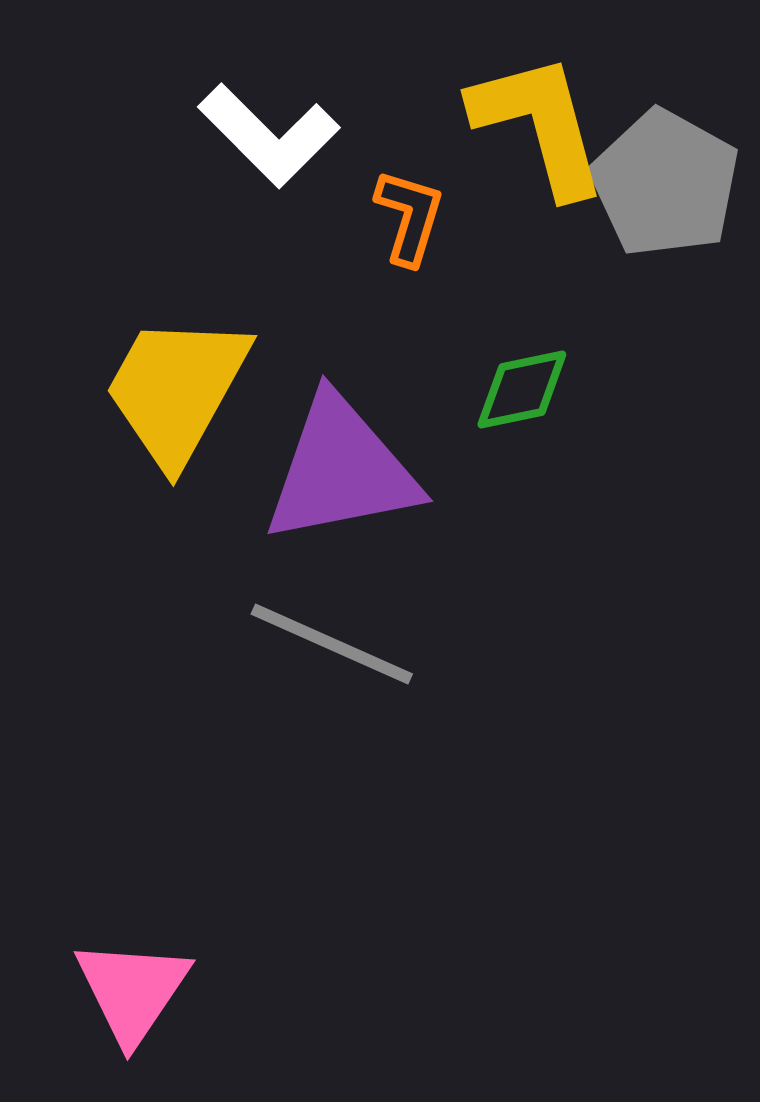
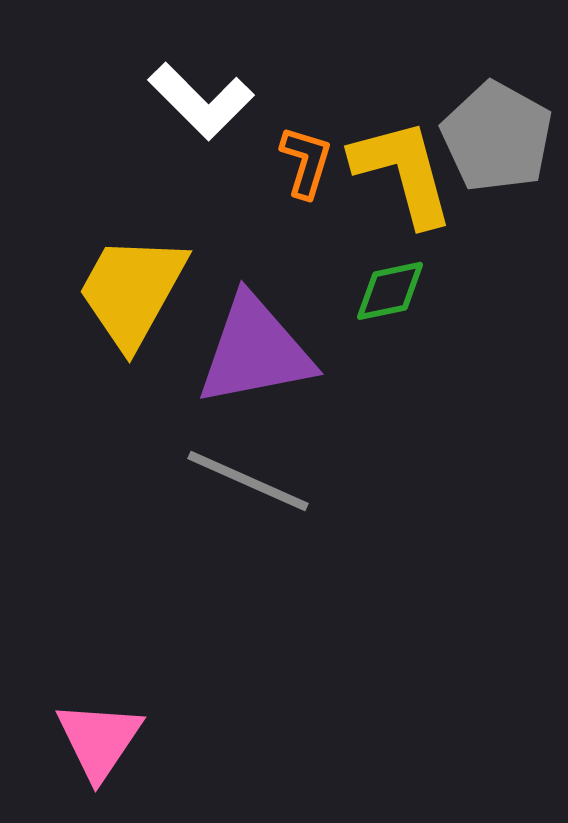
yellow L-shape: (539, 125) -> (403, 172), moved

